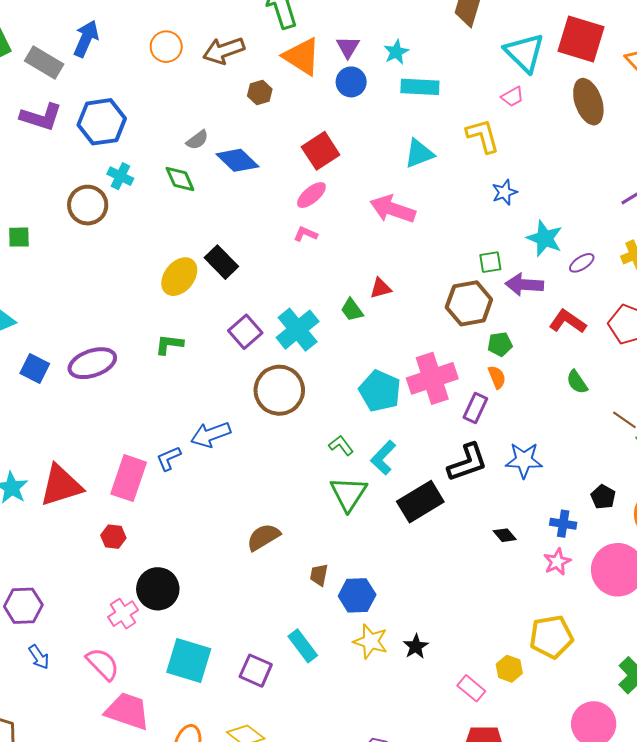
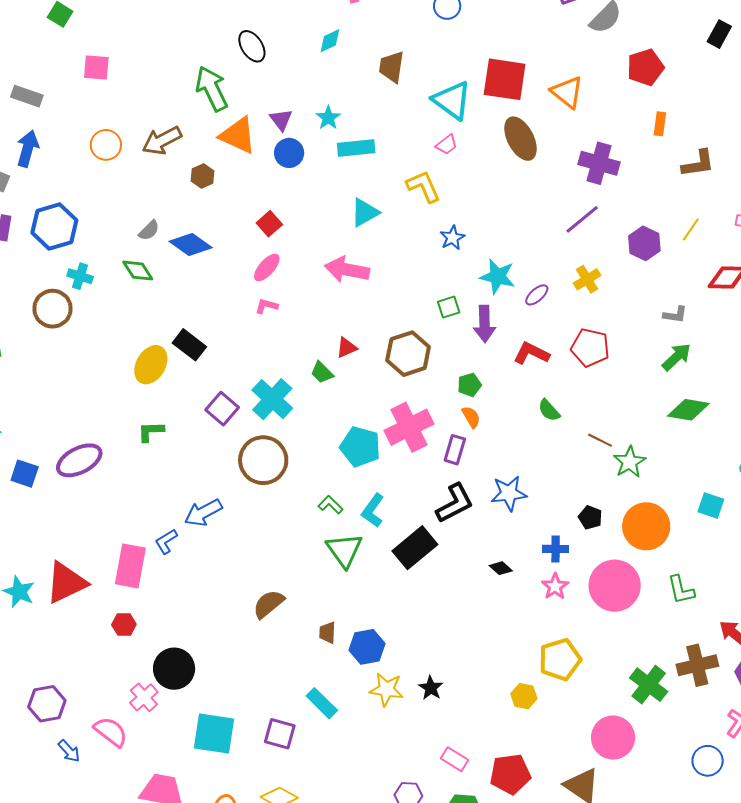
red square: (321, 151) -> (269, 224), size x0.7
purple arrow: (524, 285) -> (485, 324), turned -87
brown hexagon: (469, 303) -> (408, 354), moved
pink semicircle: (103, 664) -> (111, 732), moved
pink rectangle: (471, 688) -> (455, 759), moved

